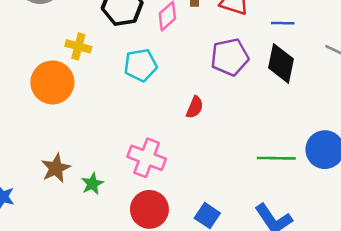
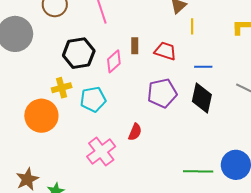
yellow cross: (78, 46) -> (62, 88), moved, turned -30
orange circle: (52, 82) -> (41, 116), moved
pink cross: (147, 158) -> (101, 151), moved, turned 32

